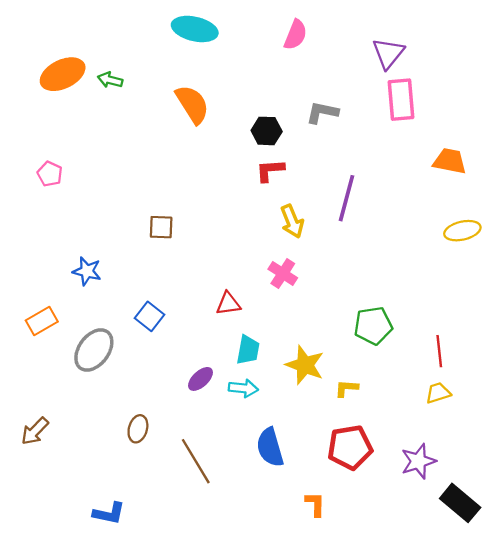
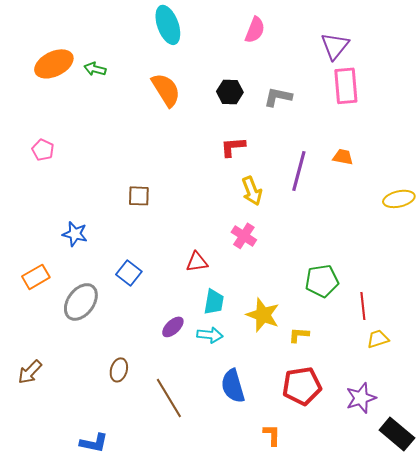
cyan ellipse: (195, 29) -> (168, 25), turned 57
black hexagon: (267, 131) -> (230, 92), moved
orange trapezoid: (450, 161) -> (343, 157), moved, size x0.7
red line: (439, 351) -> (363, 306), moved

